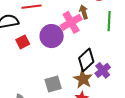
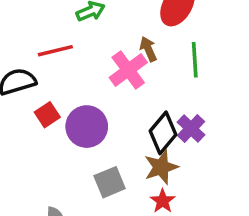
purple circle: (52, 36) -> (87, 127), moved
purple cross: (103, 70) -> (191, 129), moved
brown star: (83, 79) -> (161, 167), turned 30

